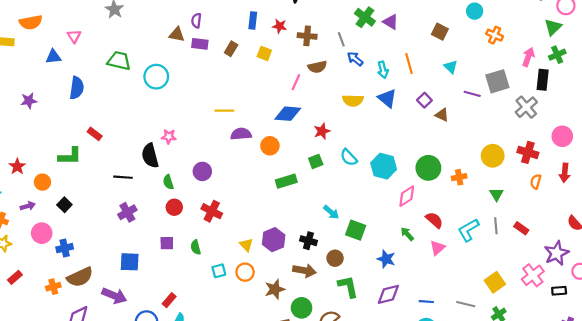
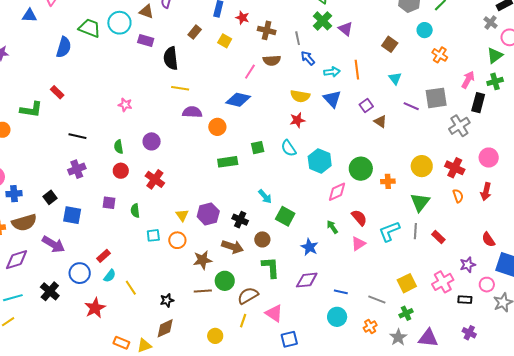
purple rectangle: (200, 44) -> (146, 40), moved
cyan arrow: (383, 70) -> (332, 72), turned -91
cyan circle: (156, 77) -> (119, 23), moved
blue semicircle: (77, 88) -> (64, 47), moved
red star: (322, 131) -> (297, 120), moved
black semicircle: (150, 156) -> (171, 58), moved
orange semicircle: (536, 182) -> (458, 196), turned 136
green triangle: (496, 194) -> (420, 202), size x1.5
black square: (64, 205) -> (50, 197), moved
purple star: (557, 253) -> (468, 265), size x0.7

